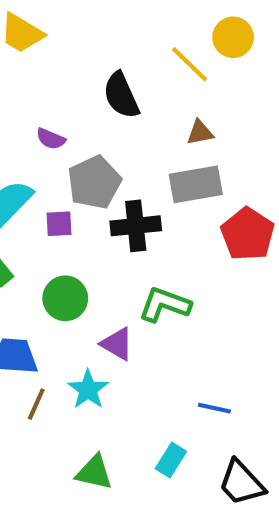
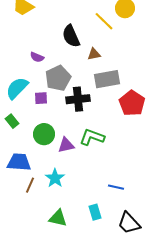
brown triangle: (200, 133) -> (94, 54), moved
purple triangle: (117, 344) -> (66, 145), moved, turned -42
cyan rectangle: (171, 460) -> (95, 212), turned -49

